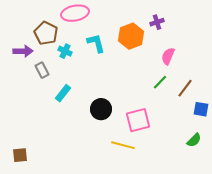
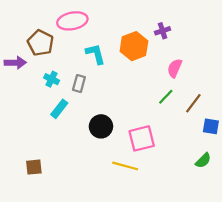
cyan cross: (65, 51) -> (52, 79), moved
gray rectangle: (42, 70) -> (79, 84), moved, turned 42
brown square: (20, 155) -> (34, 167), moved

